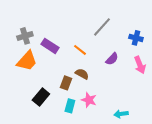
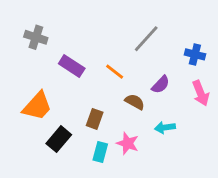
gray cross: (25, 36) -> (36, 37), moved, turned 35
orange trapezoid: (27, 61) -> (37, 106), moved
brown semicircle: (82, 74) -> (135, 102), moved
cyan arrow: (121, 114) -> (165, 128), moved

